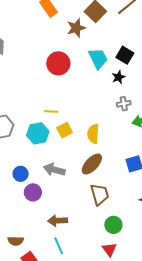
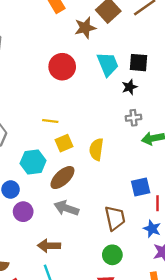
black square: (125, 55) -> (139, 63), turned -30
cyan hexagon: (38, 133) -> (33, 162), moved
brown ellipse: (92, 164) -> (62, 178), moved
gray arrow: (54, 170) -> (66, 208), moved
brown trapezoid: (100, 194) -> (115, 218), moved

